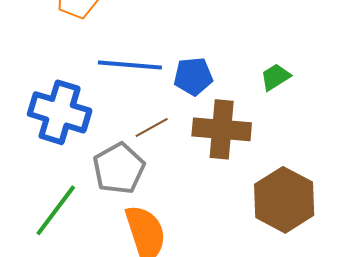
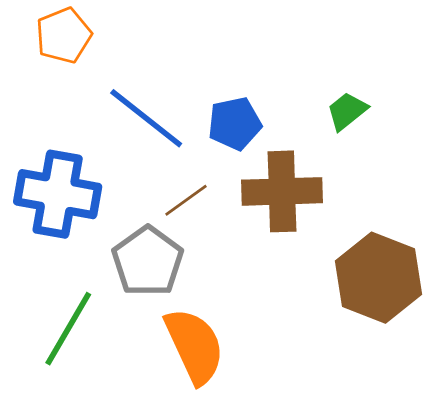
blue line: (130, 65) -> (146, 118), turned 40

